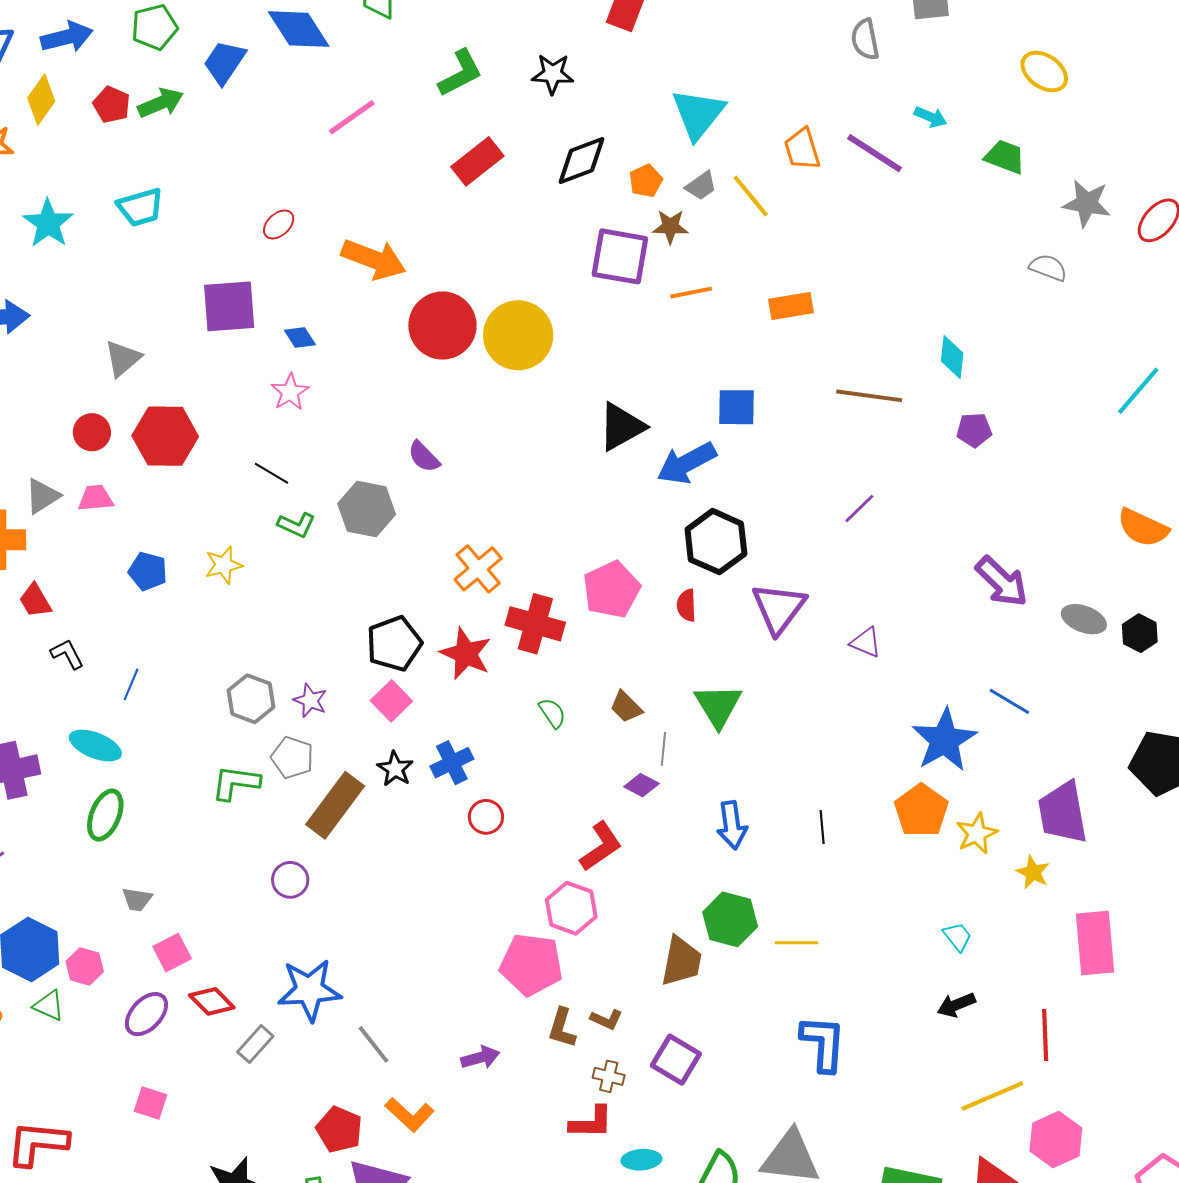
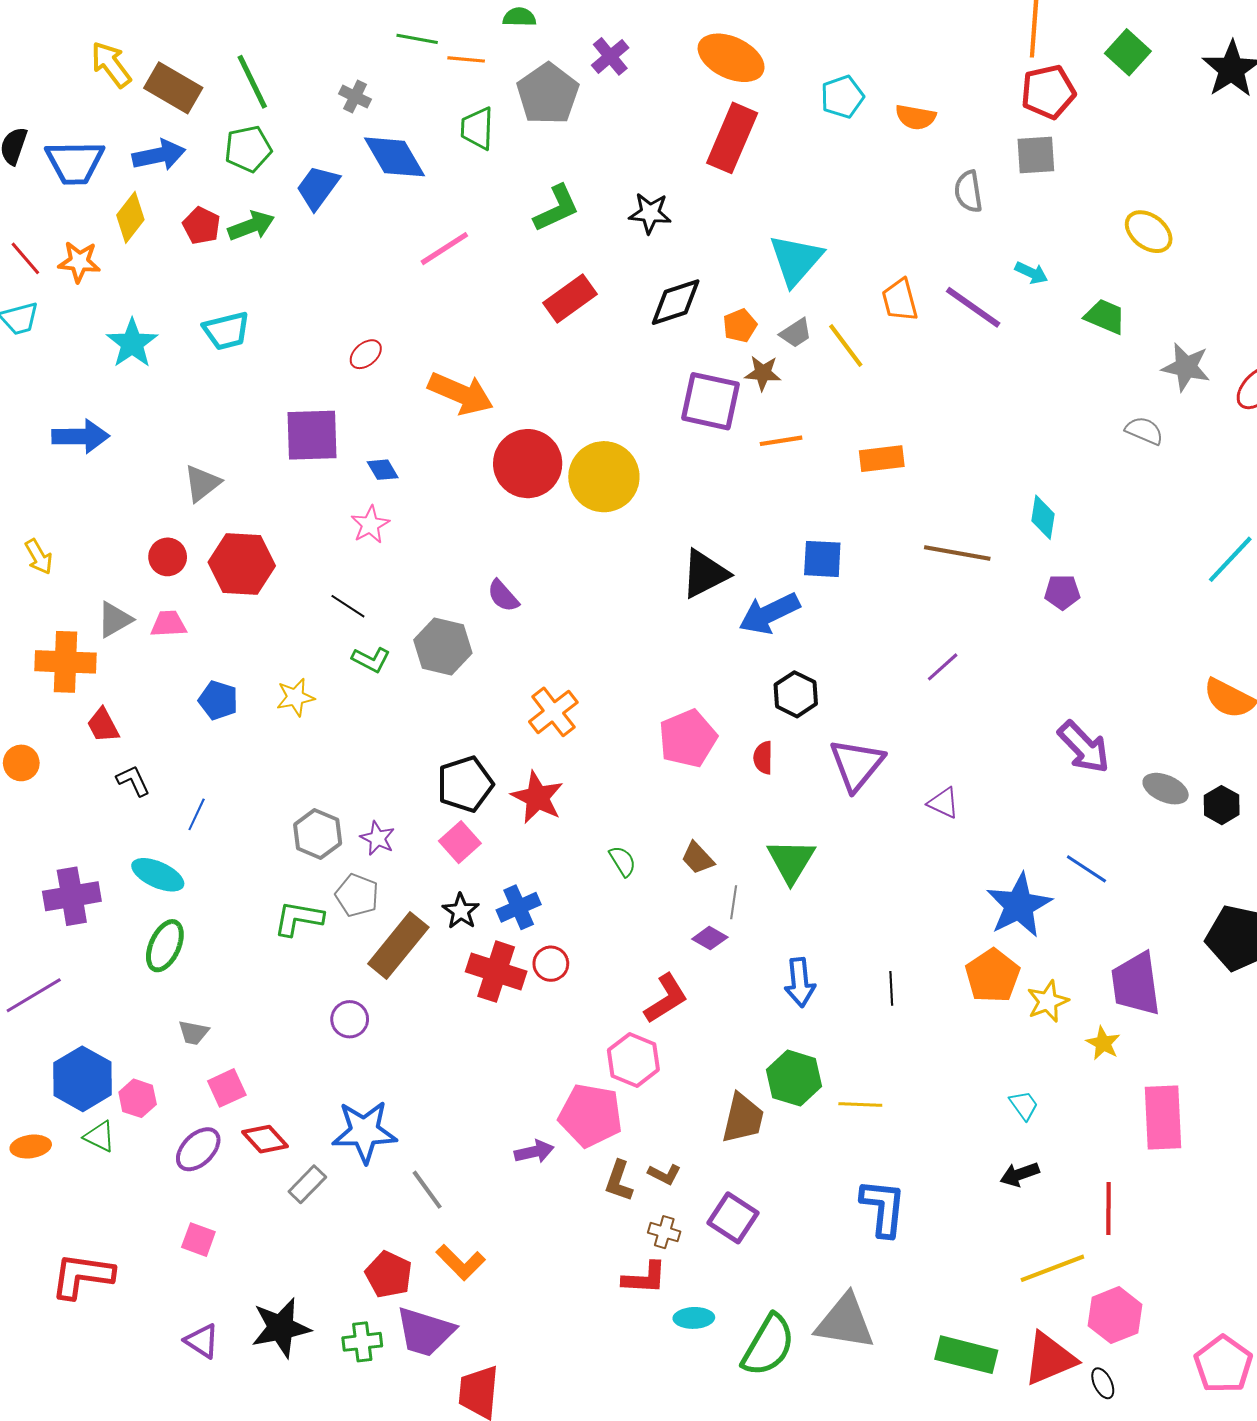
black hexagon: (716, 542) -> (796, 694), size x0.7
red cross: (535, 624) -> (496, 972), moved
purple arrow: (480, 1058) -> (534, 1152), moved

